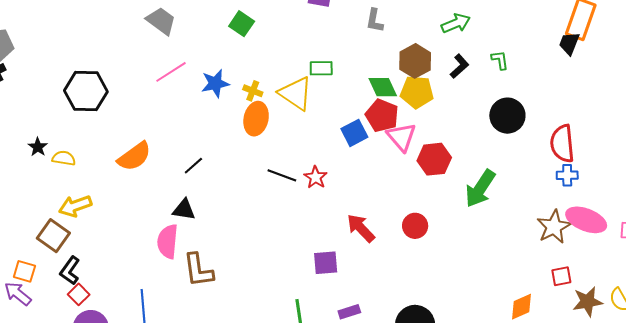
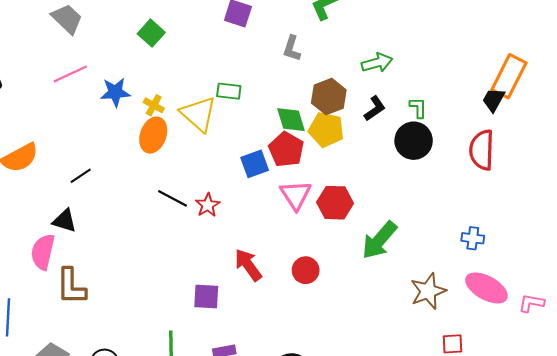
black circle: (507, 116) -> (414, 141), moved
pink triangle: (401, 137) -> (296, 195), moved
red semicircle: (562, 144) -> (482, 150), moved
brown star: (554, 227) -> (428, 291), moved

